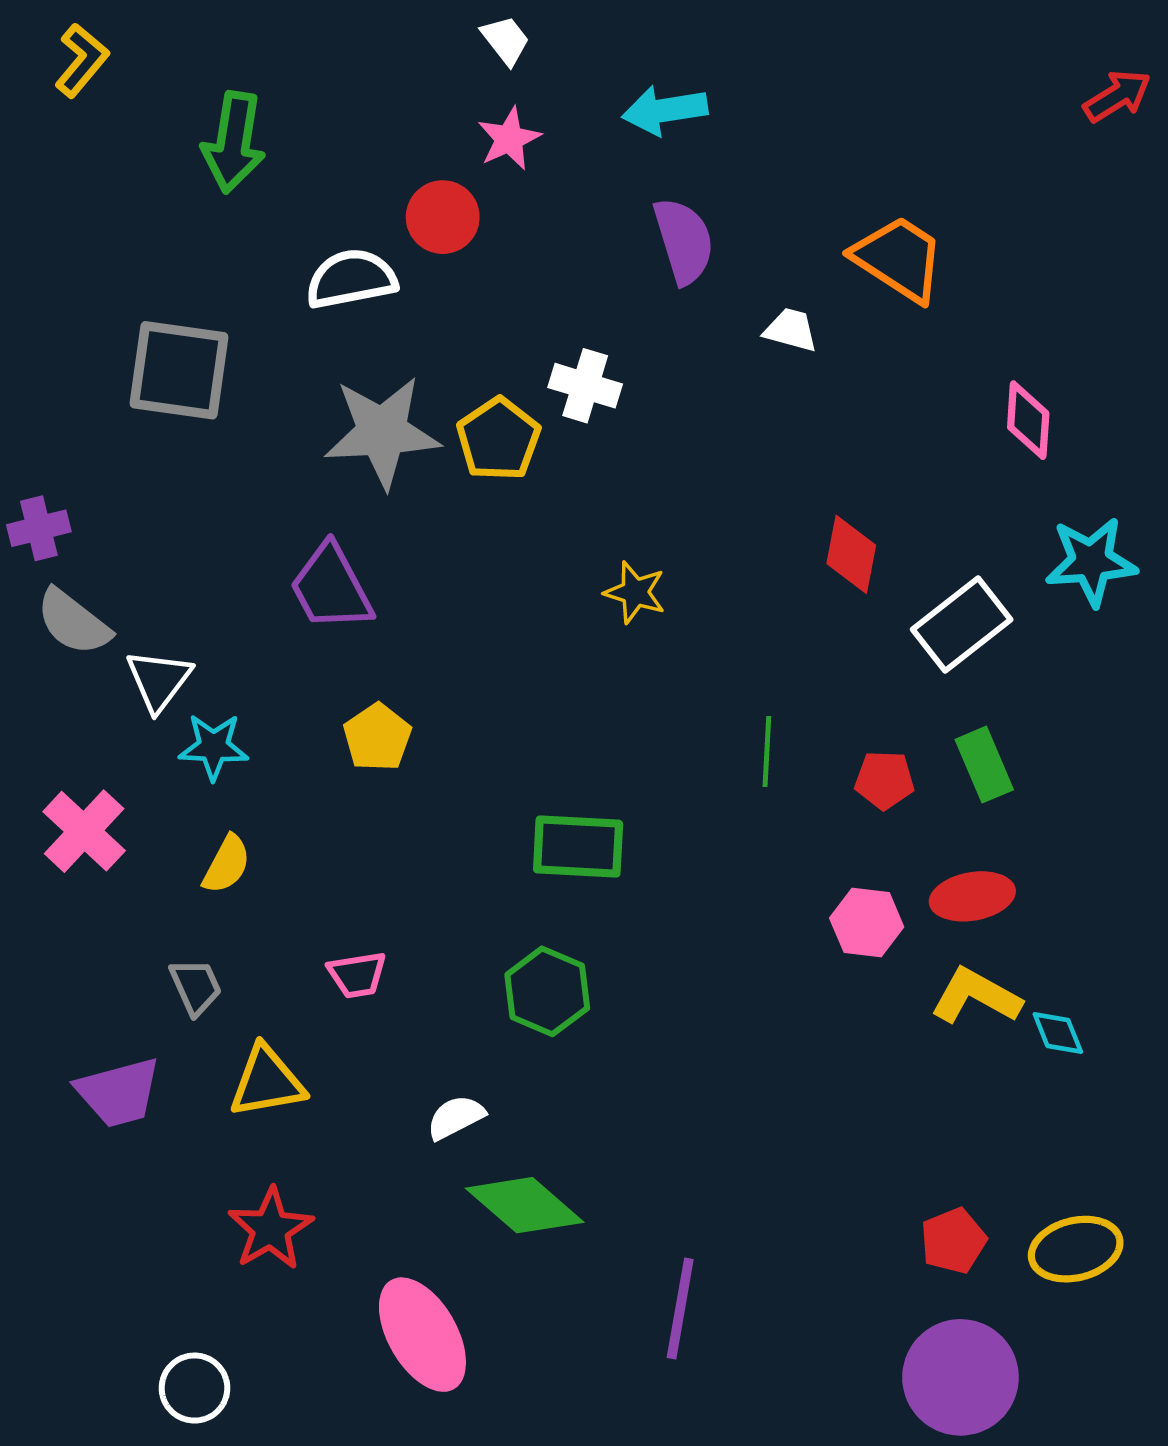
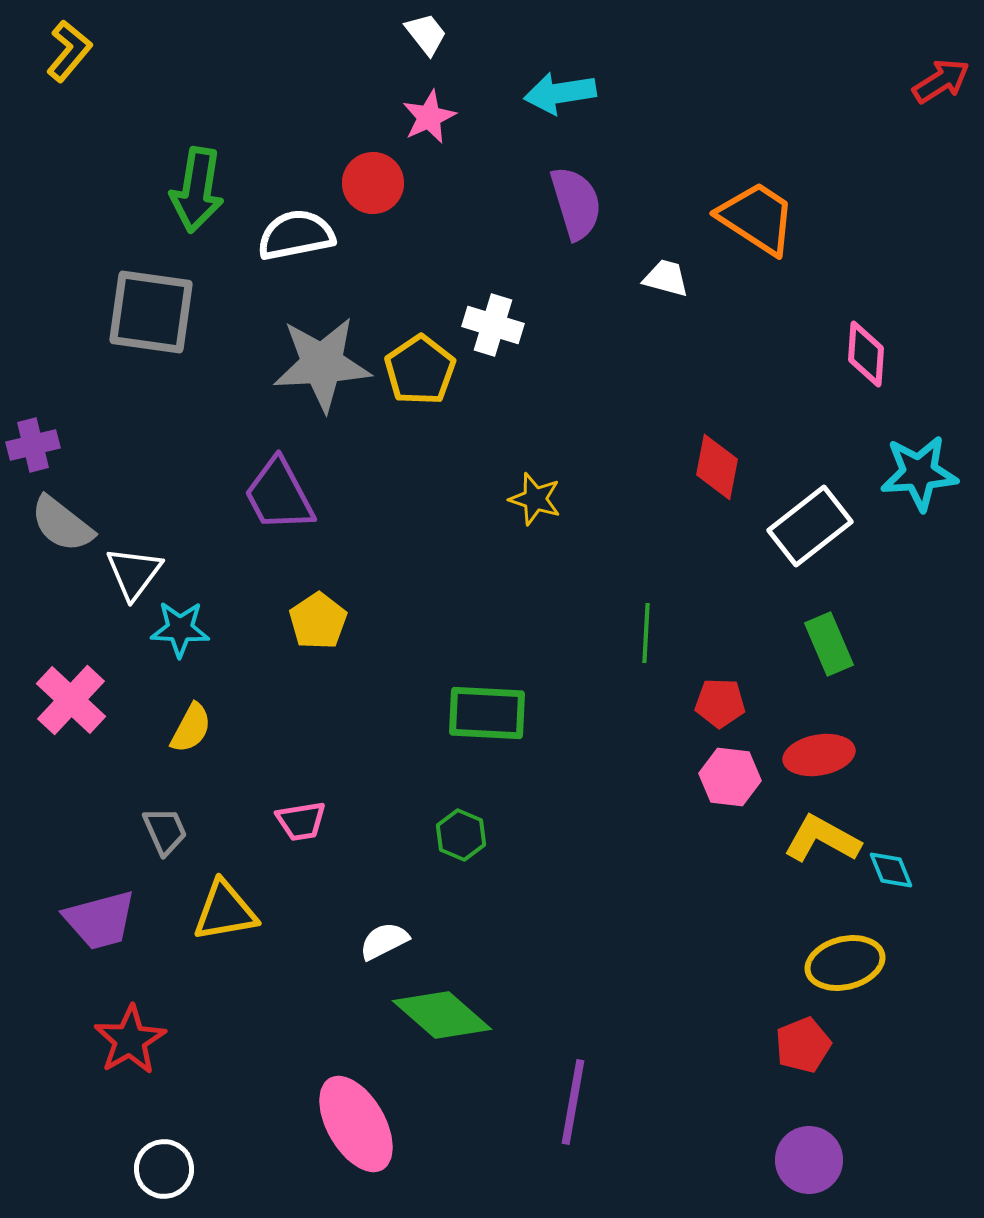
green arrow: (234, 142) -> (197, 190), moved
red pentagon: (884, 780) -> (720, 703), moved
green hexagon: (547, 991) -> (461, 835), size x0.7
red star: (270, 1229) -> (130, 1040), moved
yellow ellipse: (1076, 1249) -> (845, 963), moved
purple circle: (960, 1377) -> (809, 1160), size x0.7

